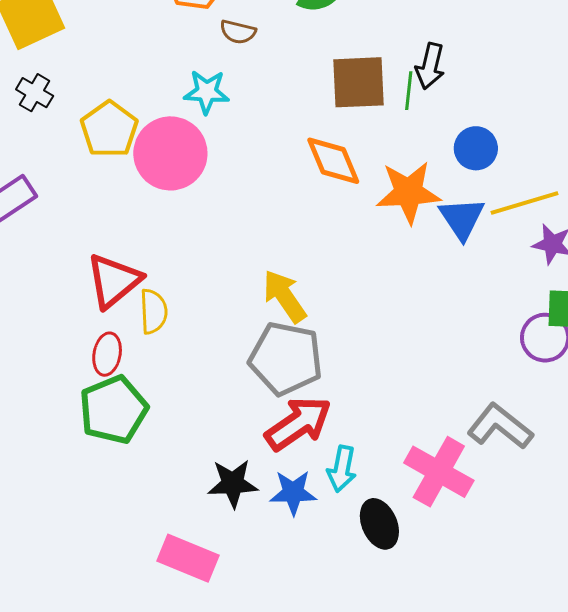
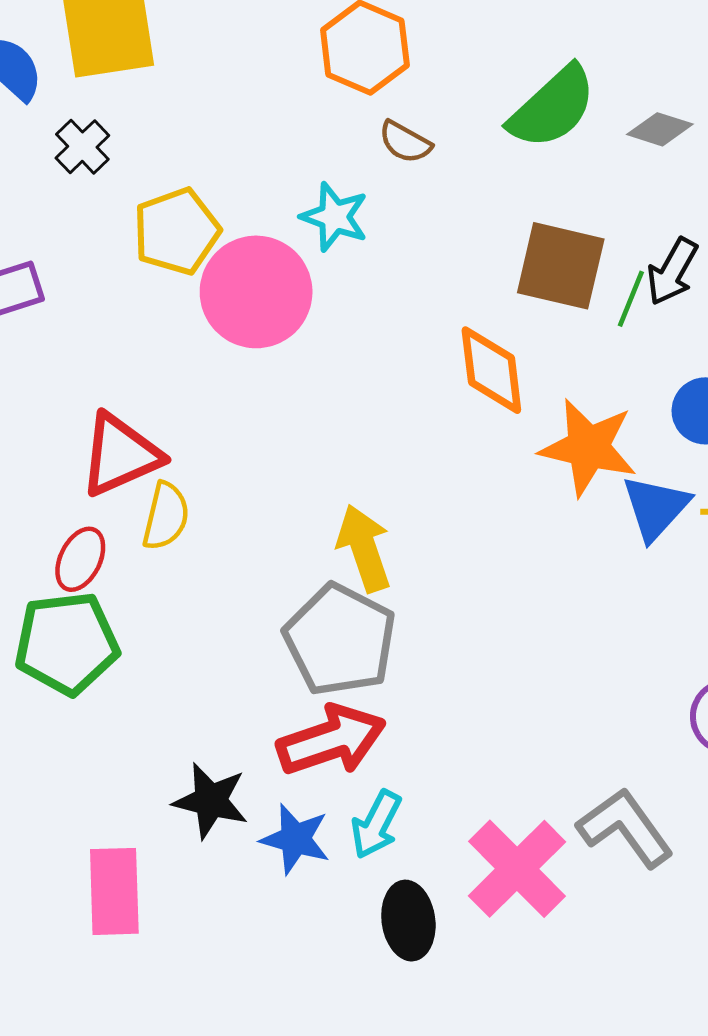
pink rectangle: (188, 558) -> (114, 891), turned 50

